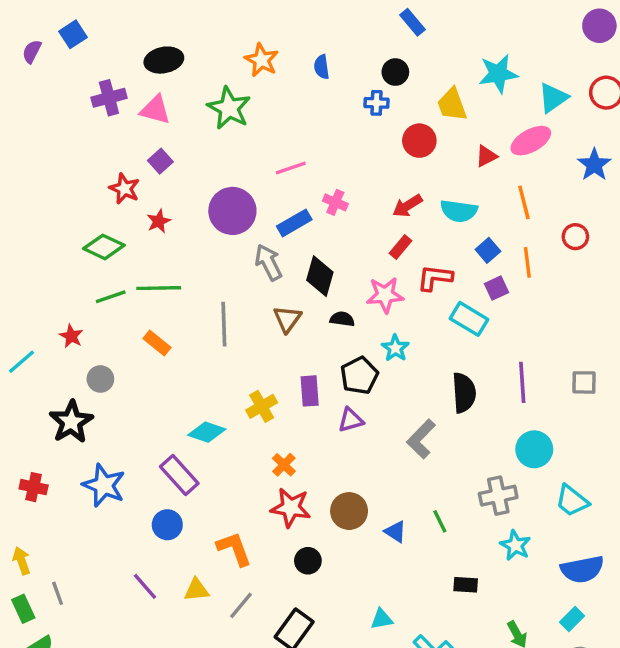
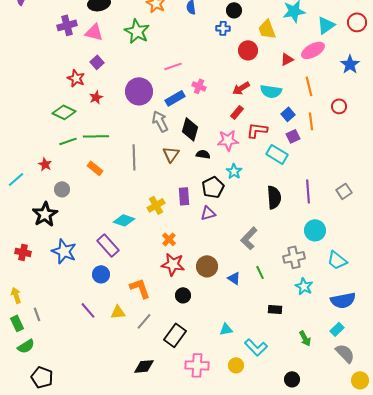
gray square: (584, 382) -> (344, 191), turned -35
gray L-shape: (421, 439) -> (249, 238), moved

